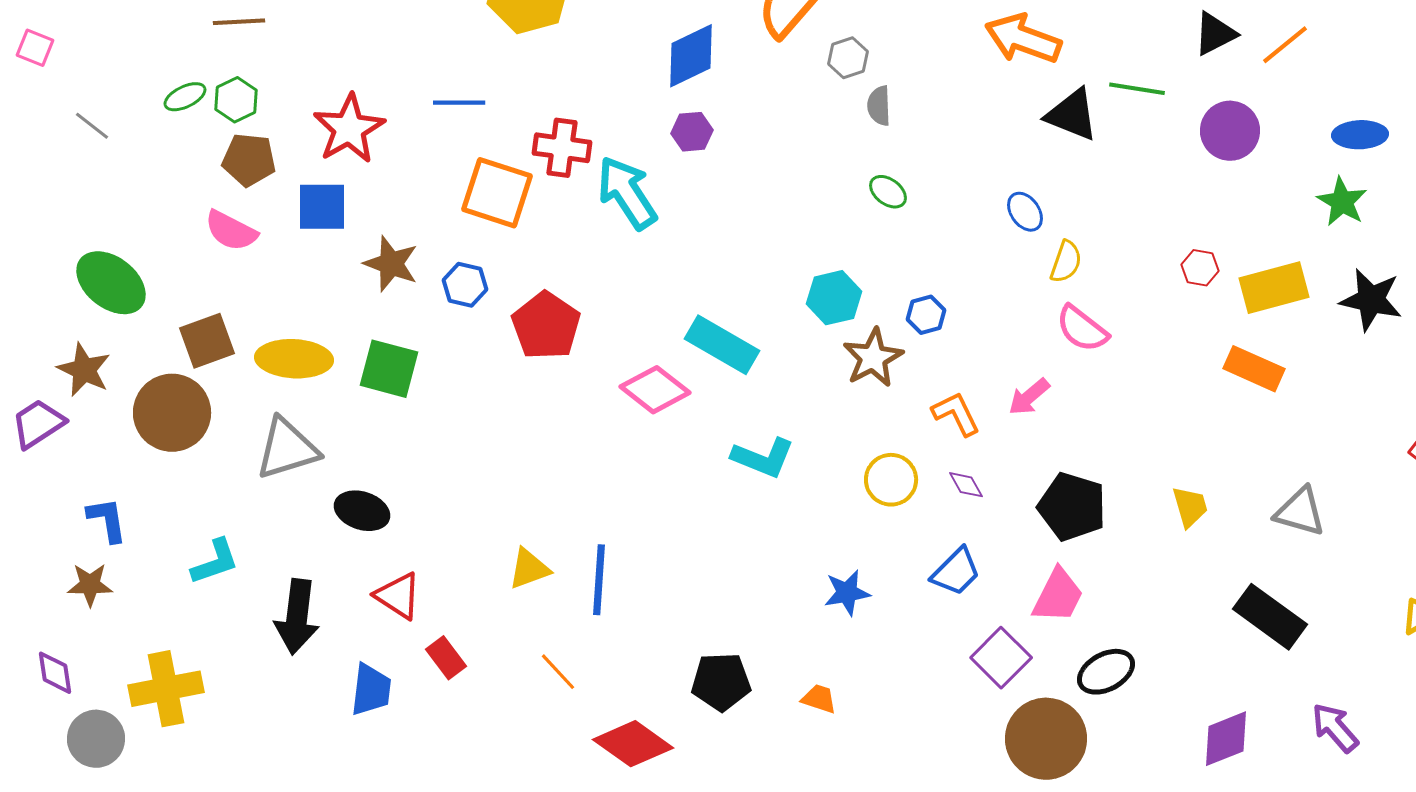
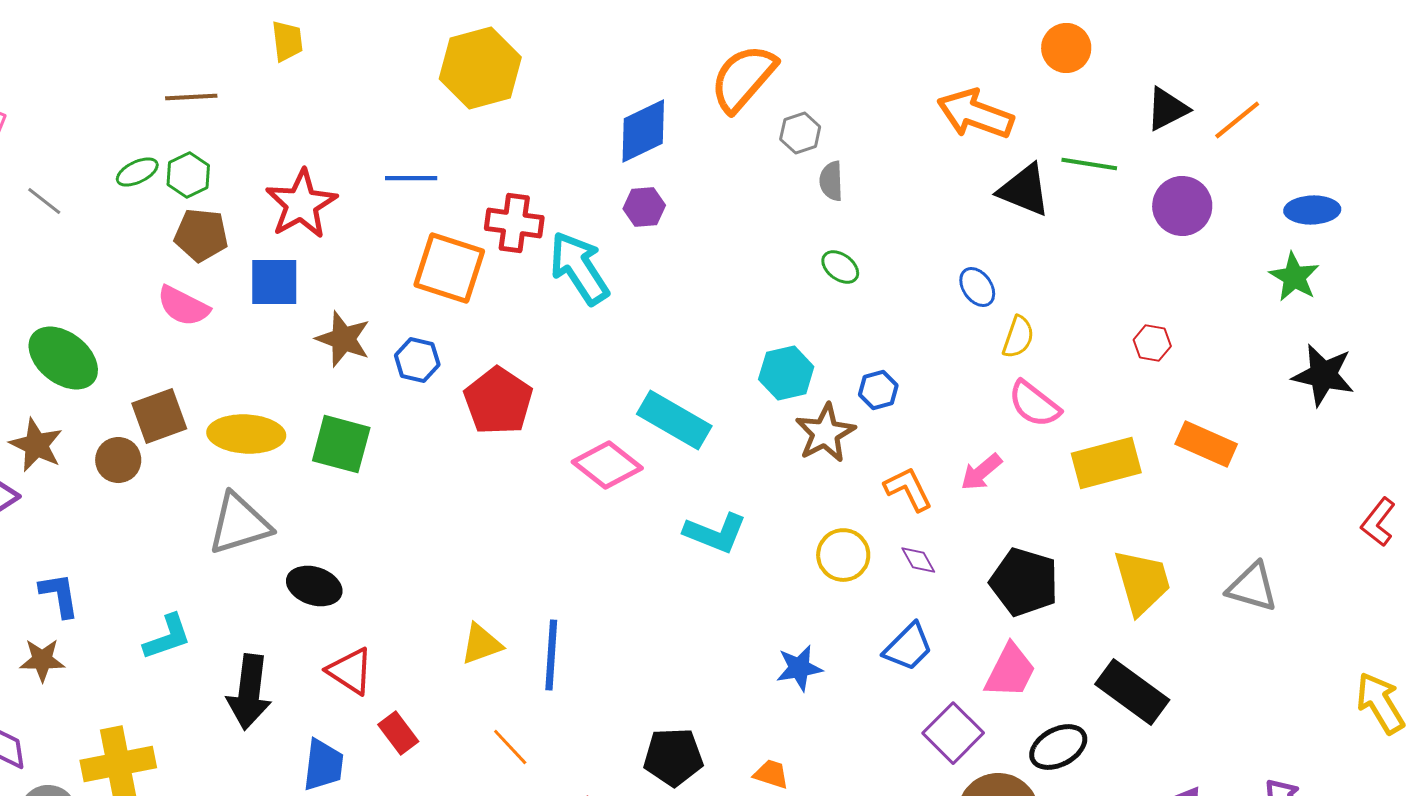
yellow rectangle: (1274, 288) -> (1106, 463), moved
brown circle: (172, 413) -> (118, 460), moved, size x0.6
yellow trapezoid: (1190, 507) -> (1142, 582), size x1.6
black rectangle: (1270, 617) -> (1132, 692), moved

